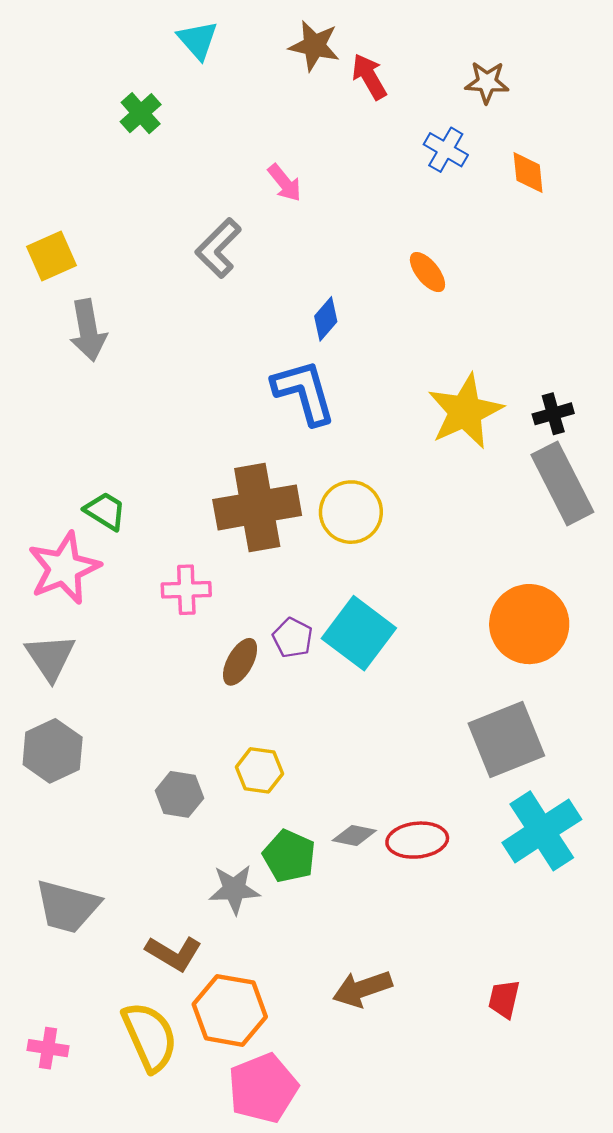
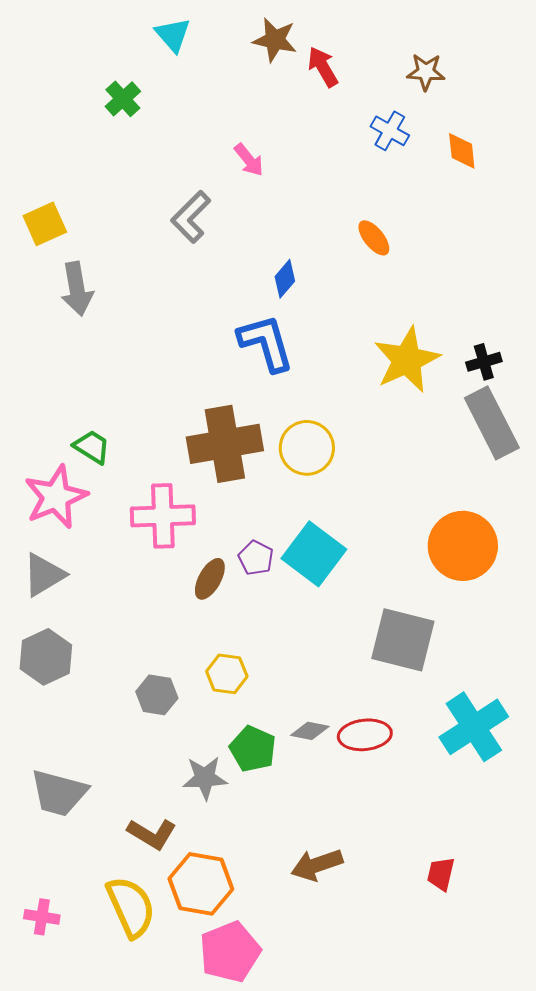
pink cross: (186, 590) -> (163, 516), size x1.5
gray triangle: (50, 657) -> (44, 575), turned 33
gray square: (506, 740) -> (403, 640), moved, turned 36

